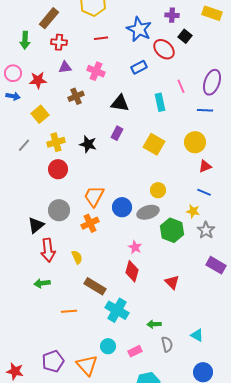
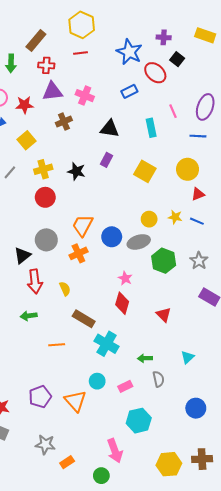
red line: (101, 38) -> (81, 53), moved
purple triangle: (65, 67) -> (53, 91), size x1.5
yellow star: (193, 211) -> (175, 217), moved
cyan triangle: (197, 335) -> (188, 357), moved, turned 48

